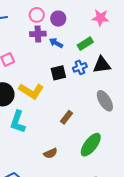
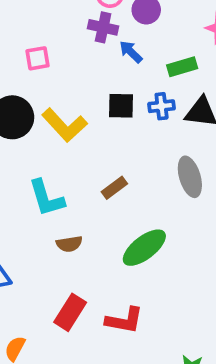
cyan L-shape: (18, 122) -> (46, 198), moved, turned -50

